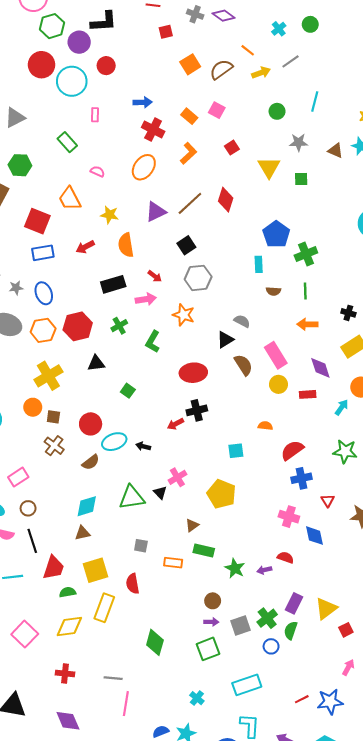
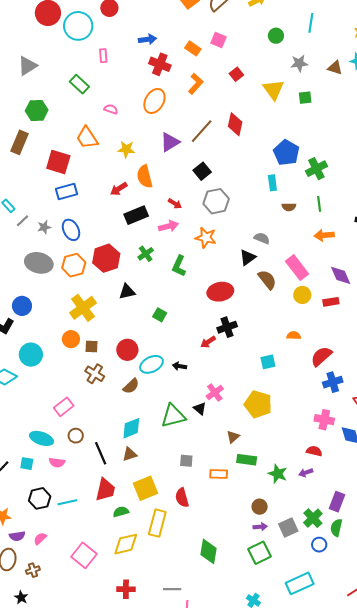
red arrow: (85, 247) -> (119, 189), moved
black line: (32, 541) -> (101, 453), moved
red semicircle: (285, 557) -> (314, 451), moved

